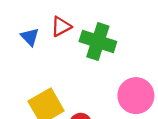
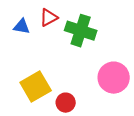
blue triangle: (30, 37) -> (22, 27), turned -36

